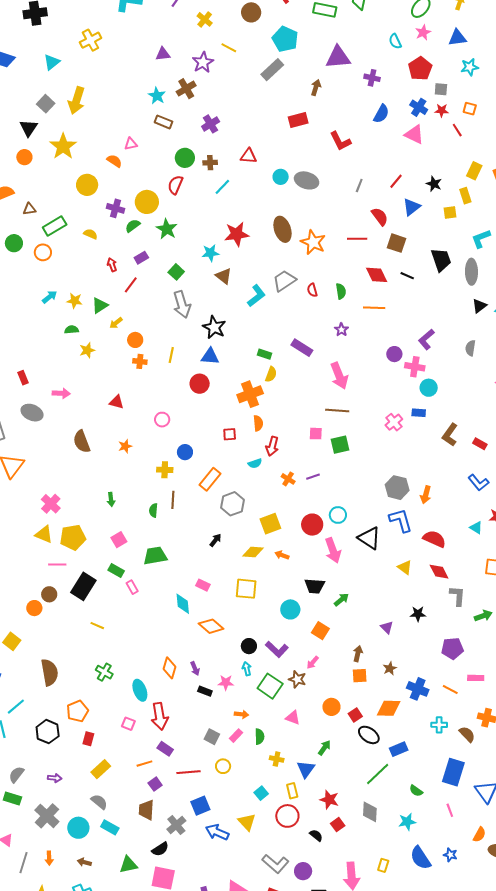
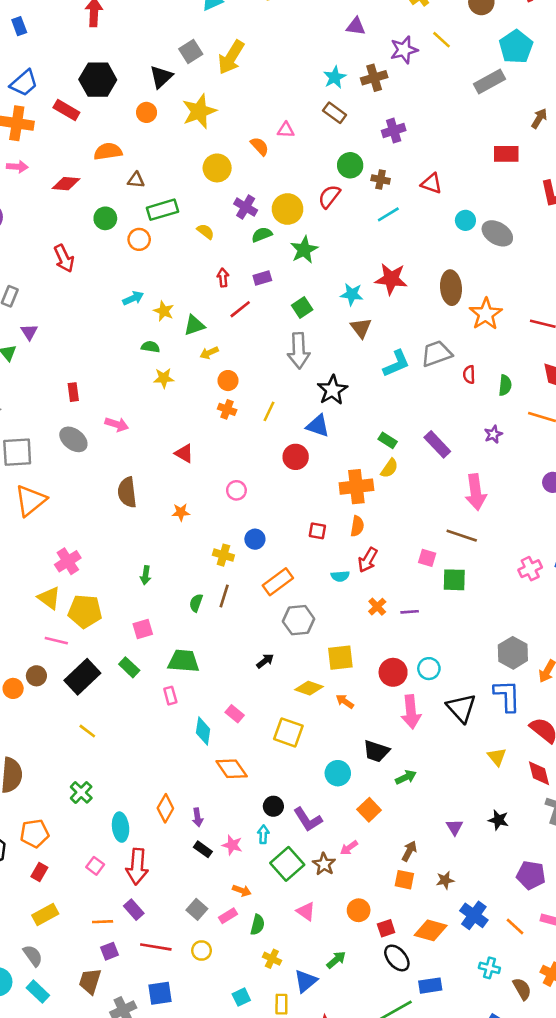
pink rectangle: (132, 587) -> (170, 696), moved

